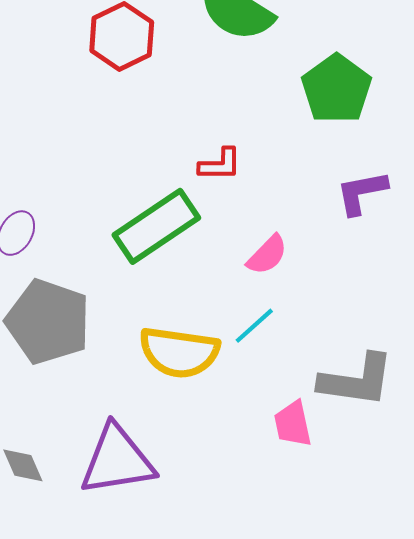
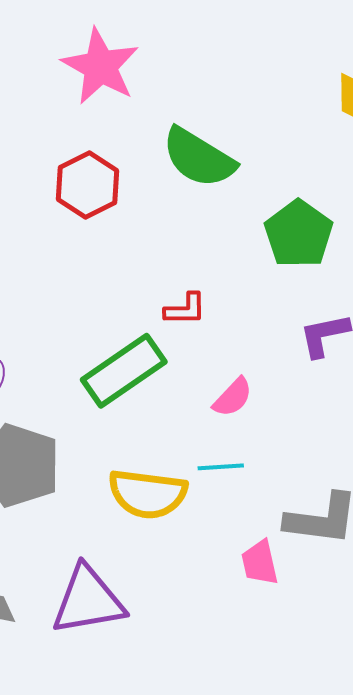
cyan line: (254, 326) -> (221, 467), turned 39

